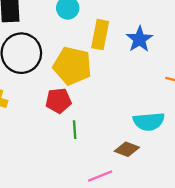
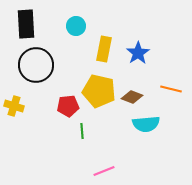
yellow pentagon: (72, 66) -> (99, 91), moved
brown diamond: (127, 149) -> (132, 97), moved

